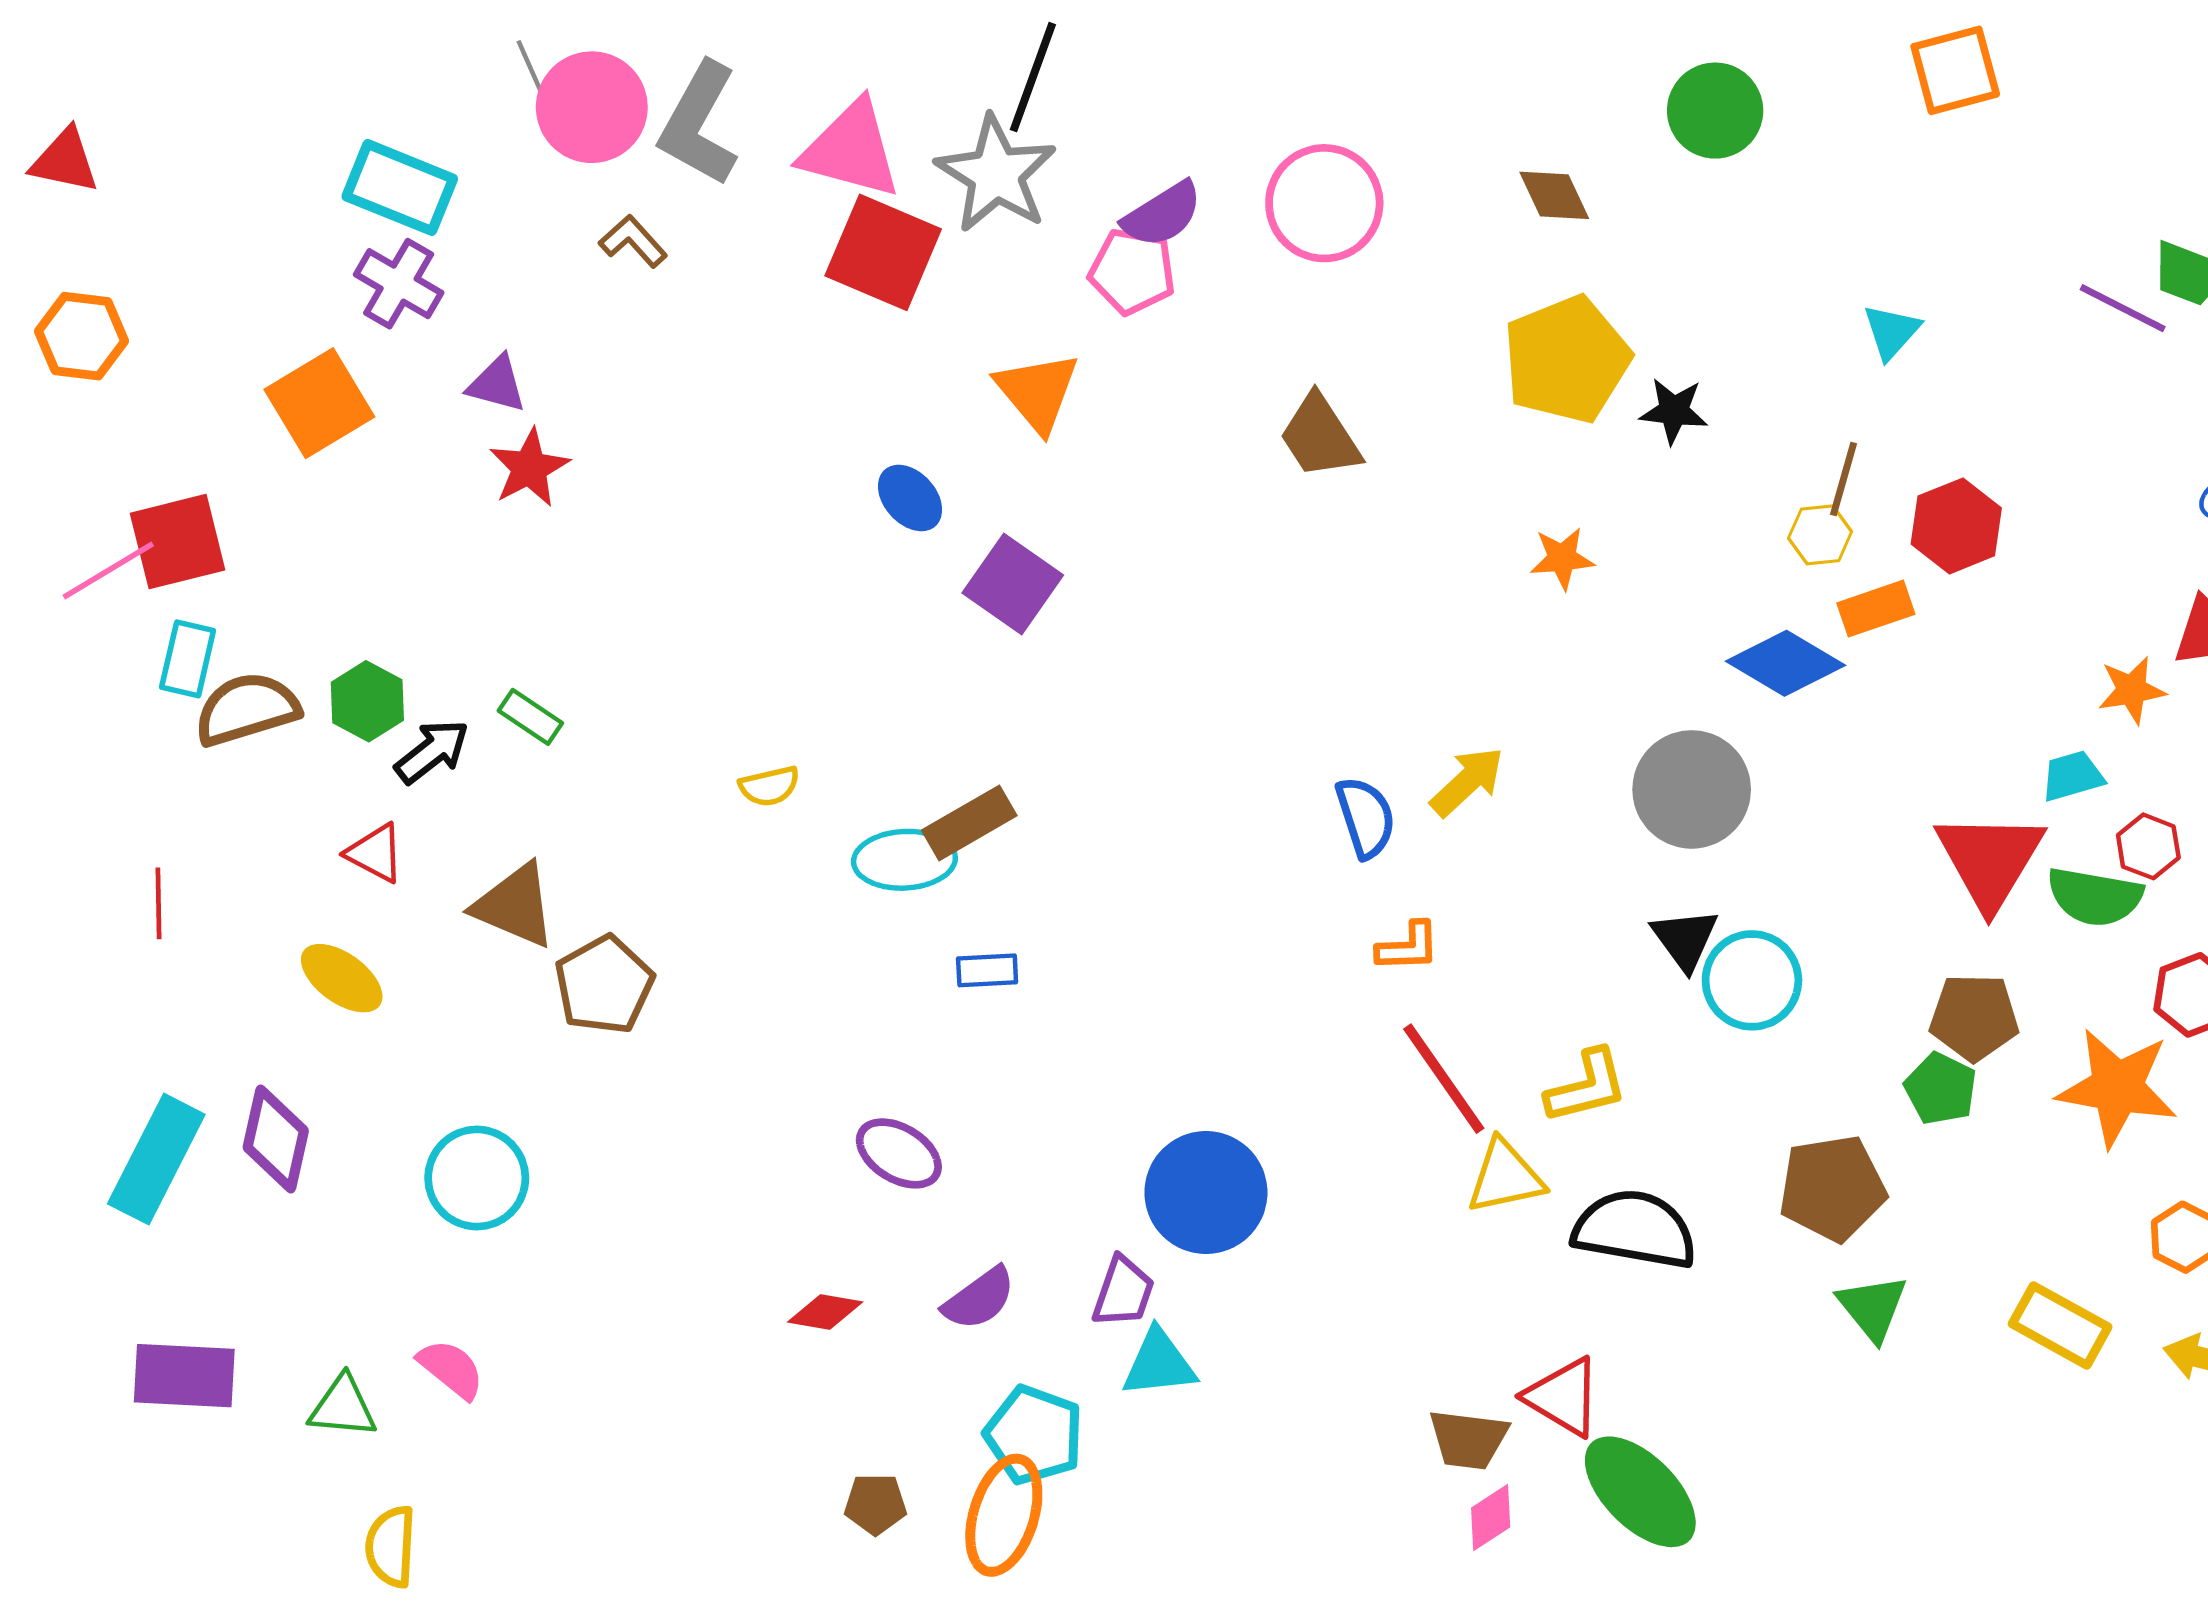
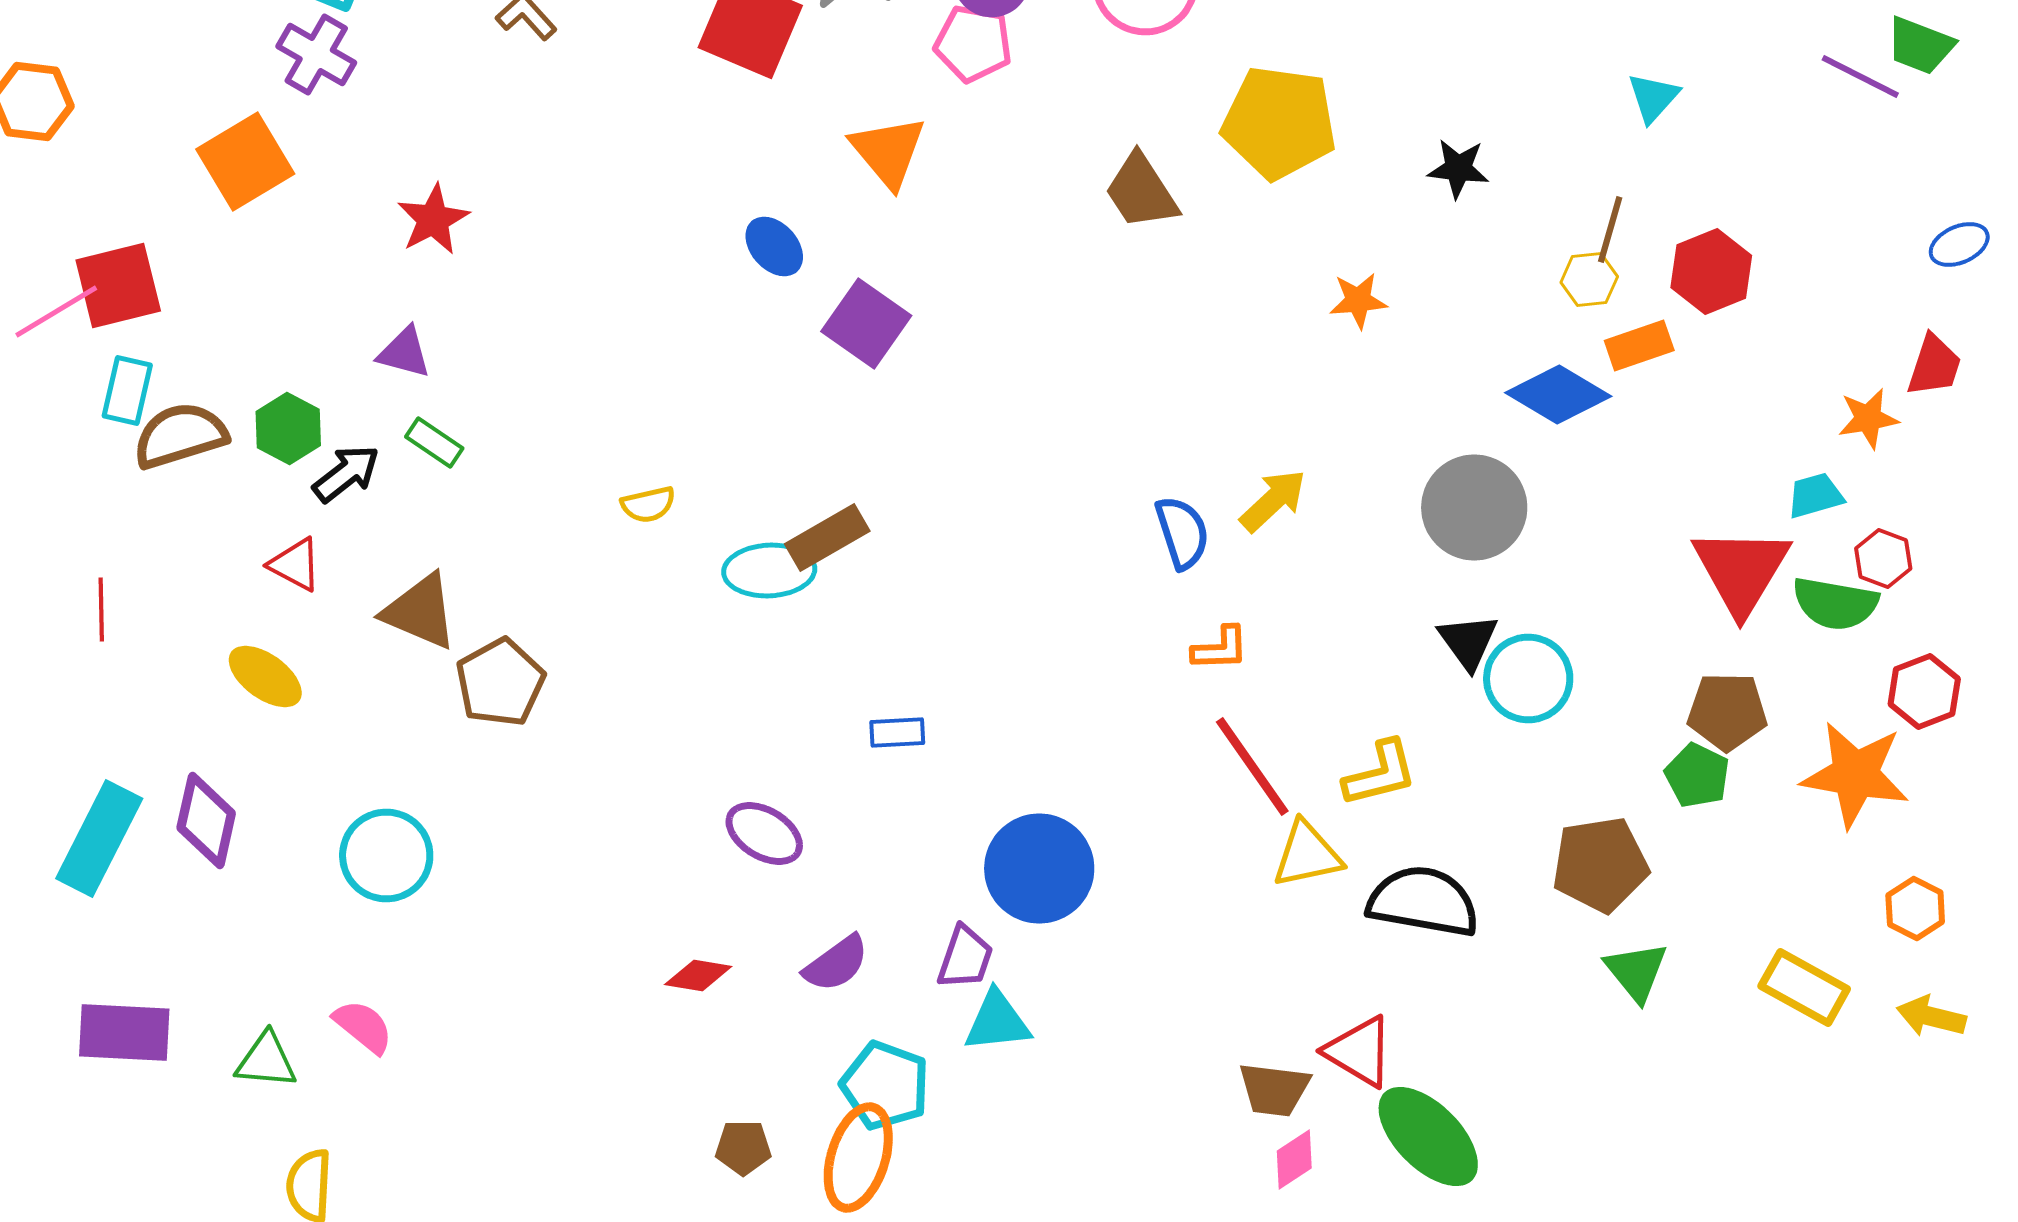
yellow pentagon: (1567, 360) -> (1279, 122), moved, turned 30
purple triangle: (497, 384) -> (404, 352), moved
blue rectangle: (987, 970) -> (897, 732), moved

